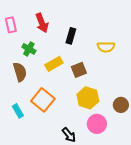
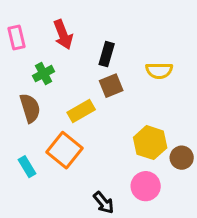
green cross: (29, 49) -> (44, 74), turned 32
yellow rectangle: (54, 64) -> (81, 111), moved
brown square: (79, 70) -> (111, 86), moved
yellow hexagon: (88, 98) -> (150, 143), moved

